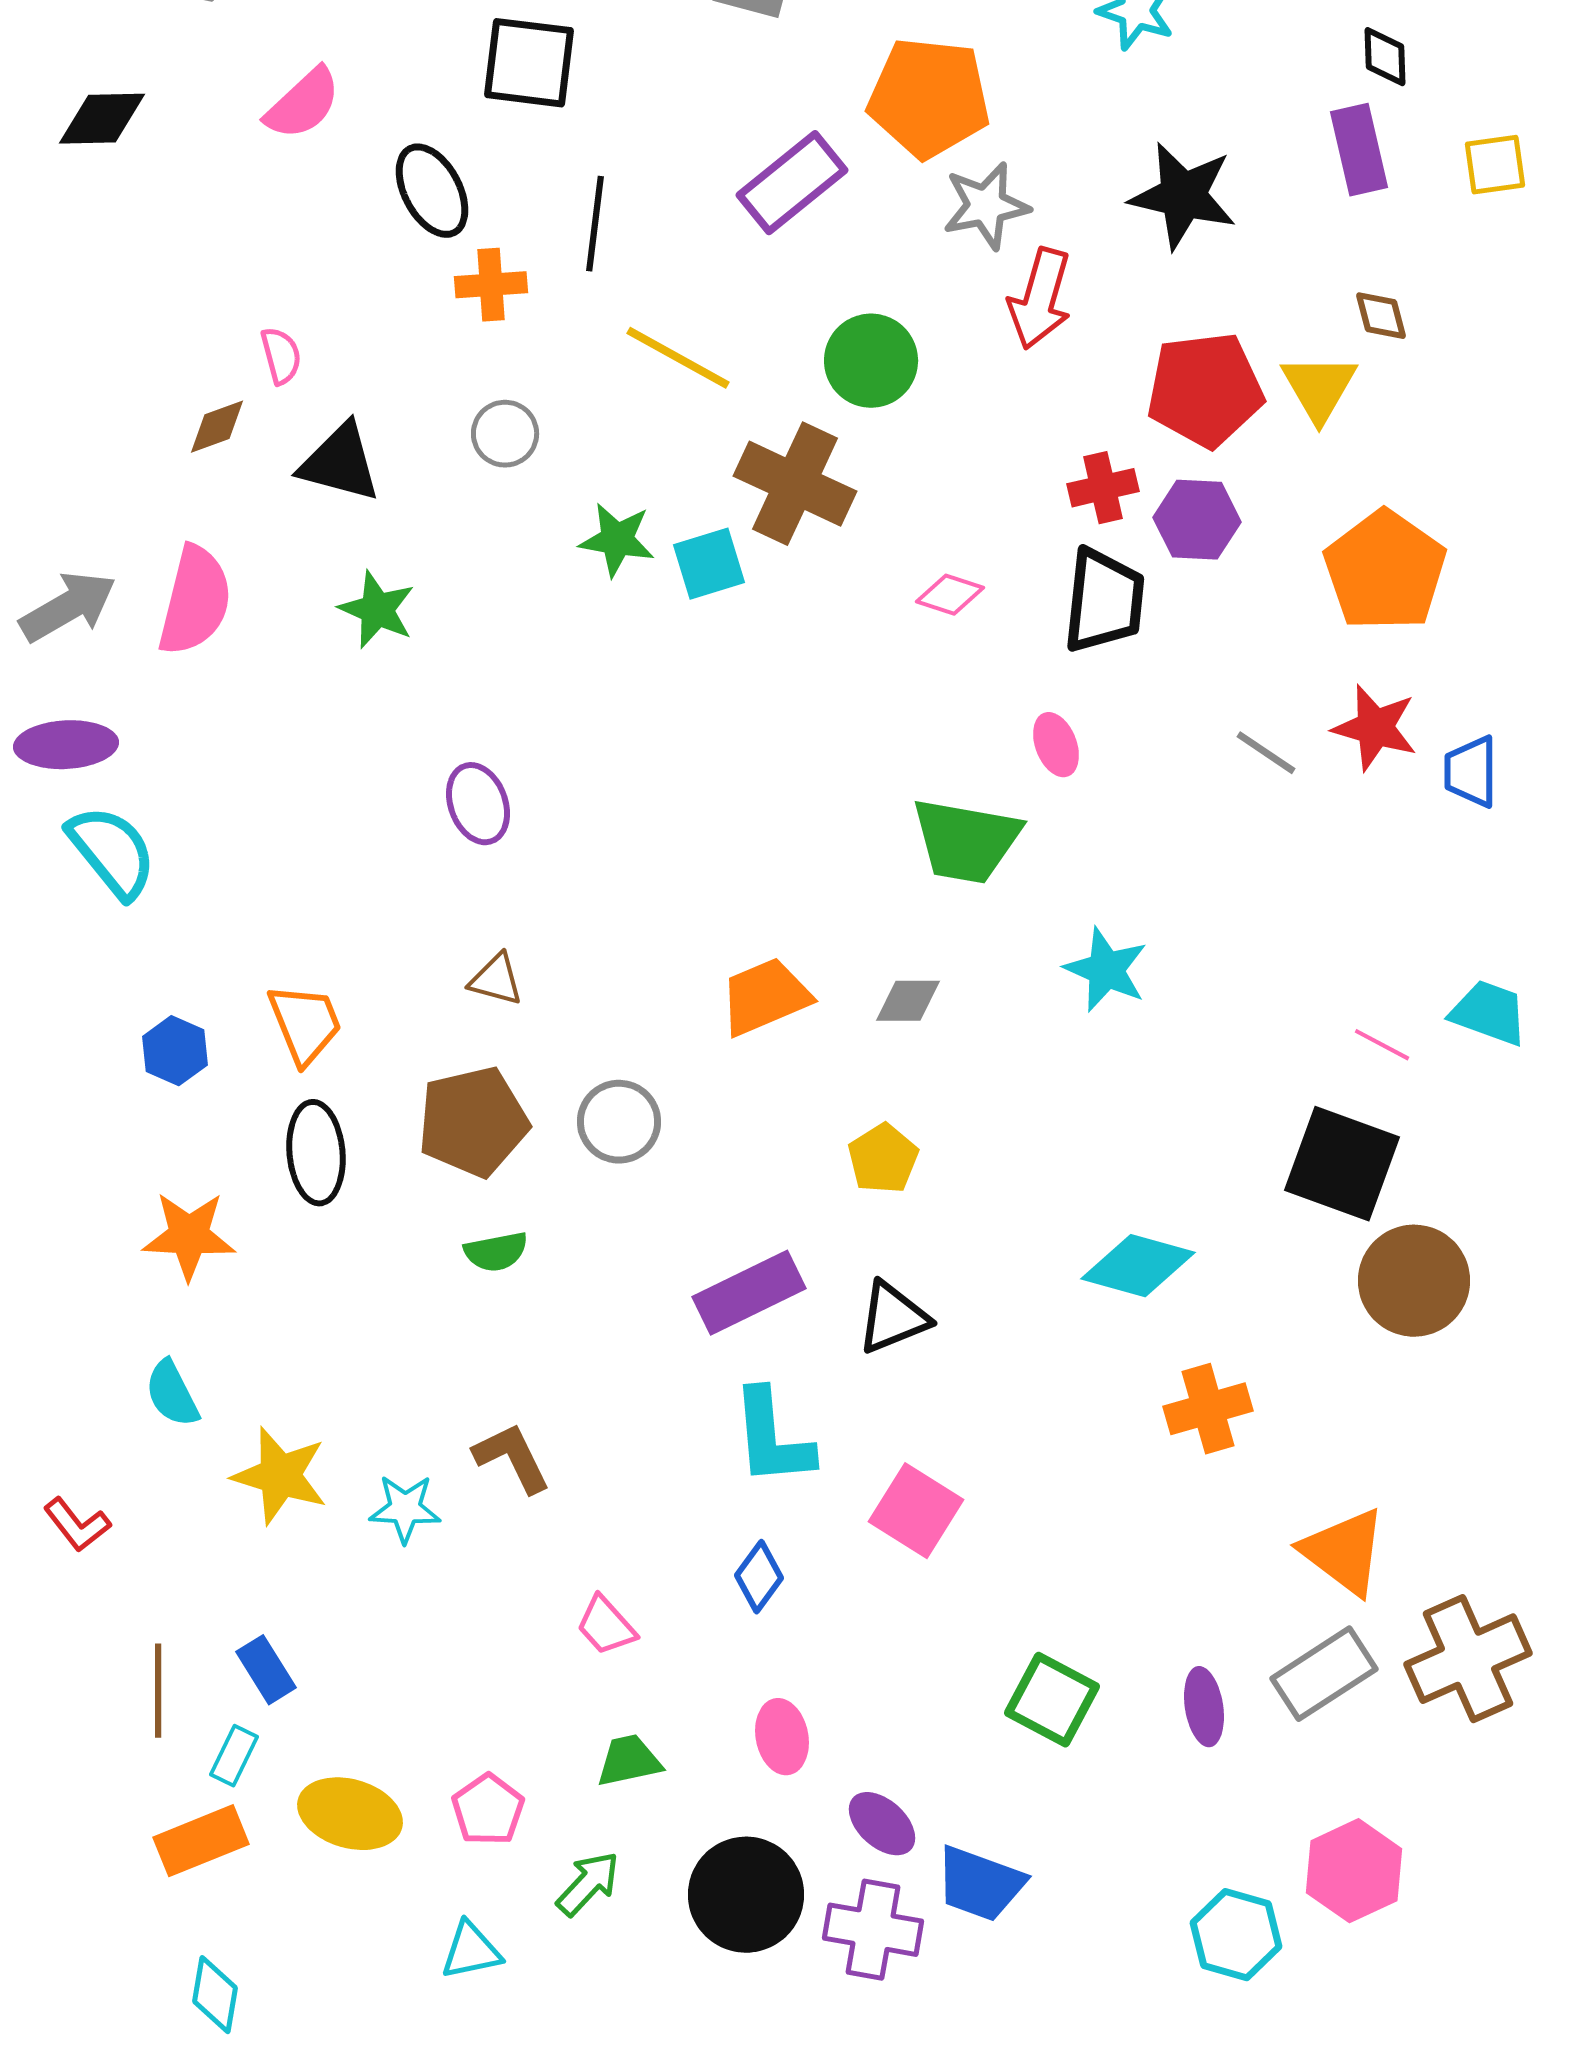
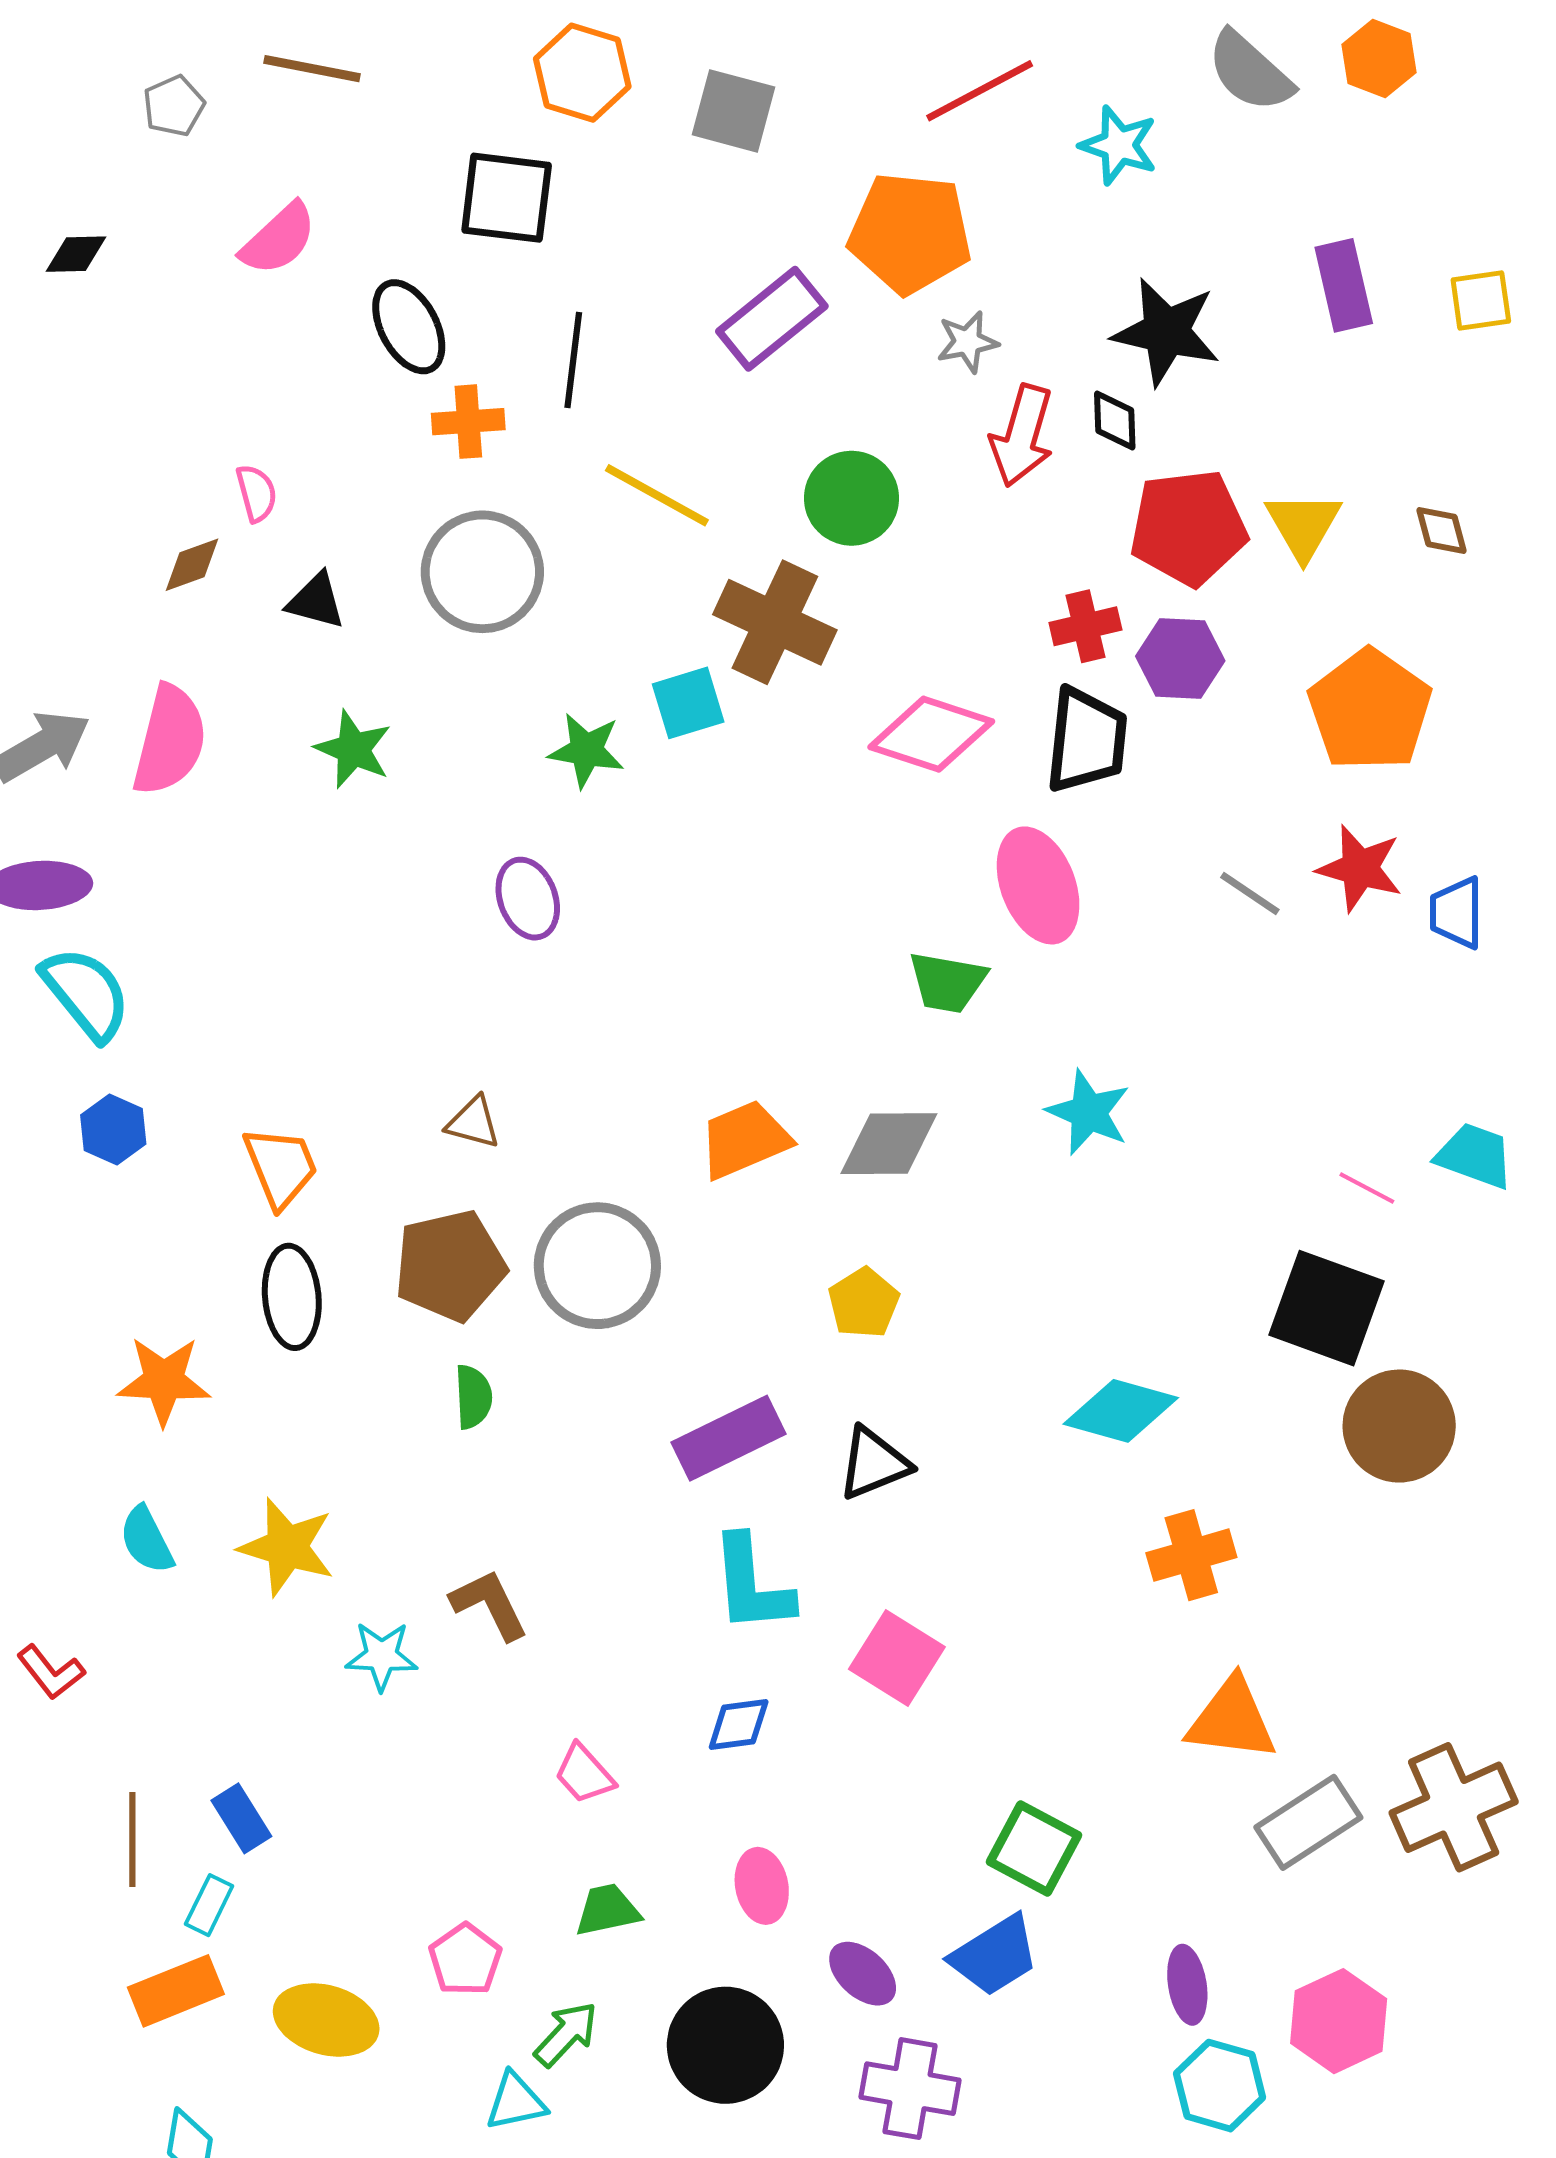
black diamond: (1385, 57) -> (1115, 421), moved
black diamond: (102, 119) -> (76, 254), size x0.7
gray star: (986, 206) -> (967, 342), size x0.7
brown diamond: (1381, 316) -> (1441, 530), moved
gray circle: (505, 434) -> (482, 572), size x1.8
black triangle: (340, 463) -> (316, 601), size x0.7
green star: (617, 540) -> (586, 750), moved
pink diamond: (950, 595) -> (931, 734), size x1.8
pink ellipse: (1056, 745) -> (1038, 885), size x1.8
purple ellipse: (478, 804) -> (528, 899), moved
green trapezoid: (966, 841) -> (947, 982), size x0.7
gray diamond: (908, 1001) -> (889, 1144), size x1.5
blue hexagon: (175, 1051) -> (113, 1130), moved
gray circle: (619, 1122) -> (597, 1266), size x1.5
green semicircle: (496, 1252) -> (473, 1397), turned -82
yellow star: (280, 1476) -> (287, 1547), moved
orange triangle: (1344, 1552) -> (1232, 1719), moved, turned -30
blue diamond: (759, 1577) -> (739, 1725), turned 46
purple ellipse: (1204, 1707) -> (1187, 1985), moved
yellow ellipse: (350, 1814) -> (326, 2020), moved
blue trapezoid: (980, 1884) -> (995, 1955), moved, turned -52
purple cross: (873, 1930) -> (910, 2089), moved
cyan triangle: (471, 1951) -> (516, 2102), moved

